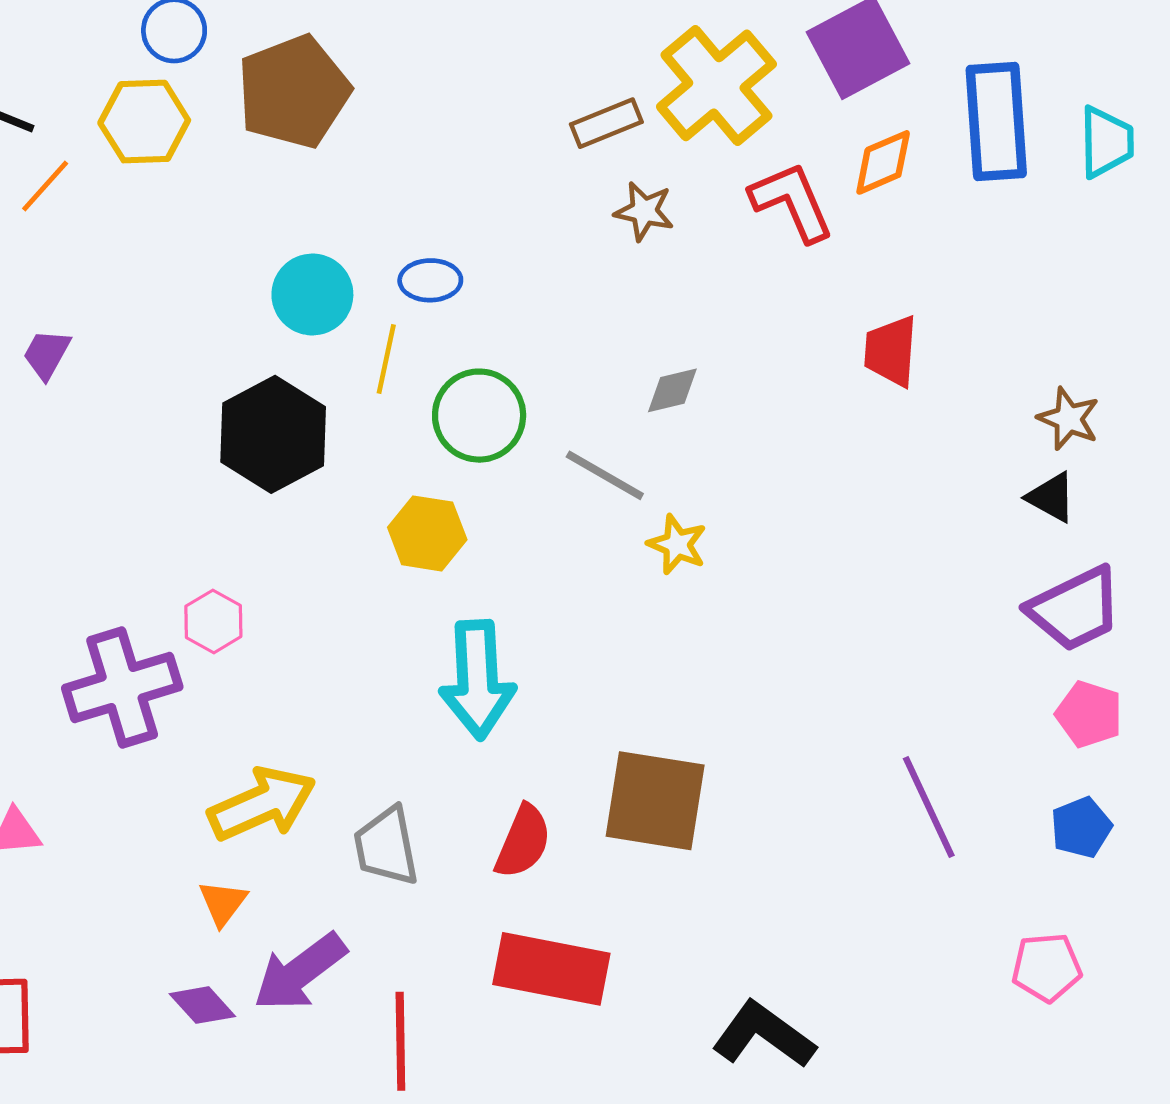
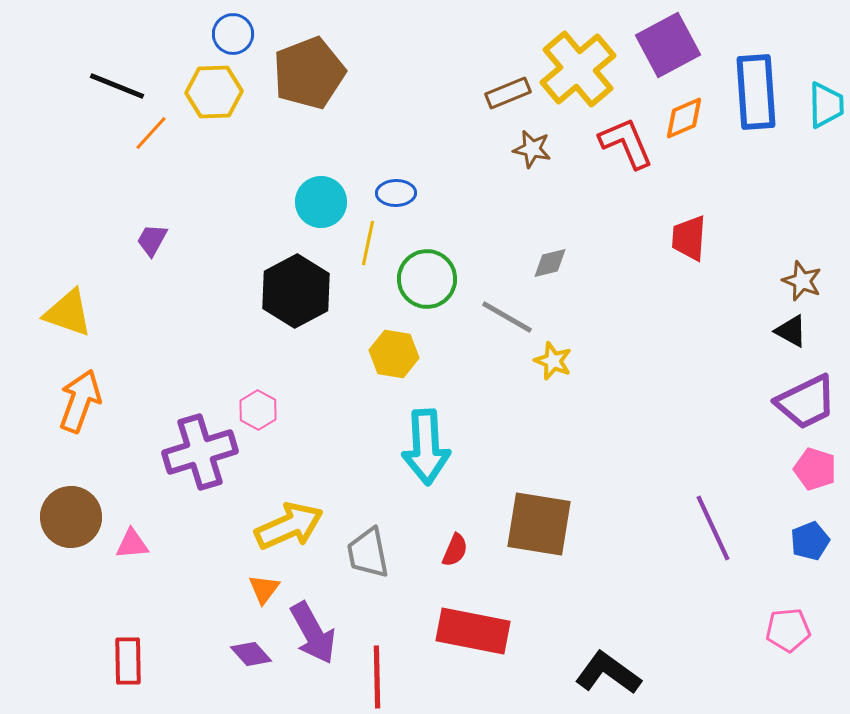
red semicircle: (523, 842) -> (455, 550), size x0.7
purple arrow: (300, 972) -> (313, 633), turned -82

